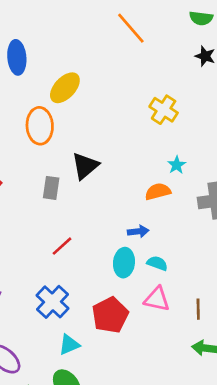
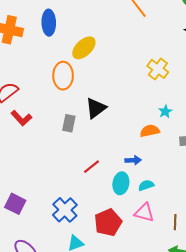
red line: (62, 246) -> (91, 167), moved
cyan semicircle: (157, 263) -> (146, 185), turned -42

